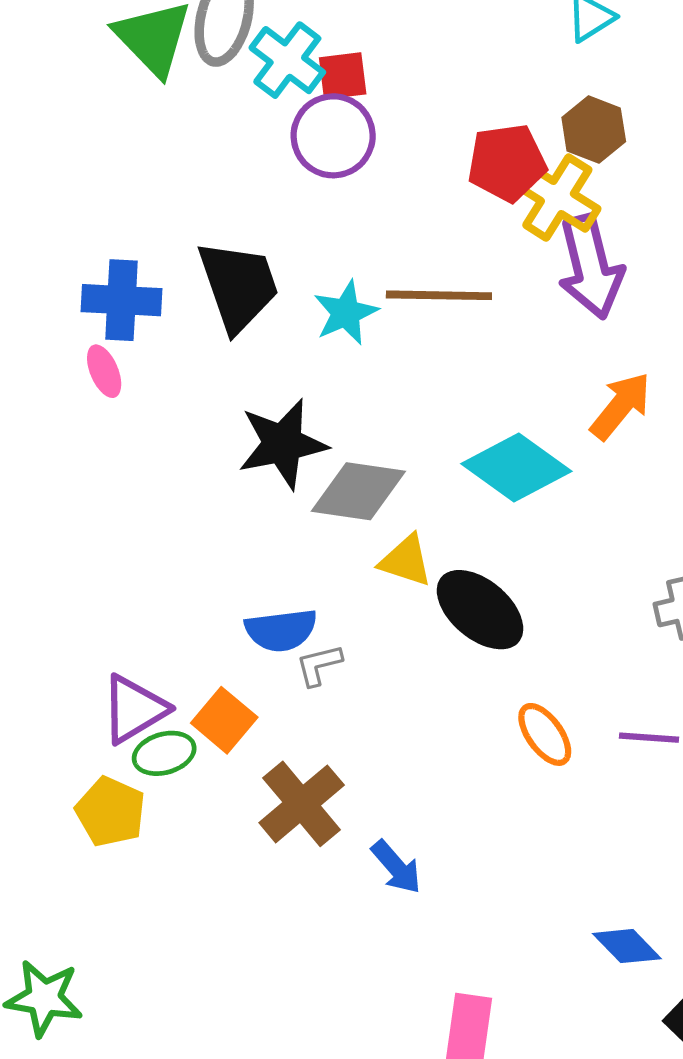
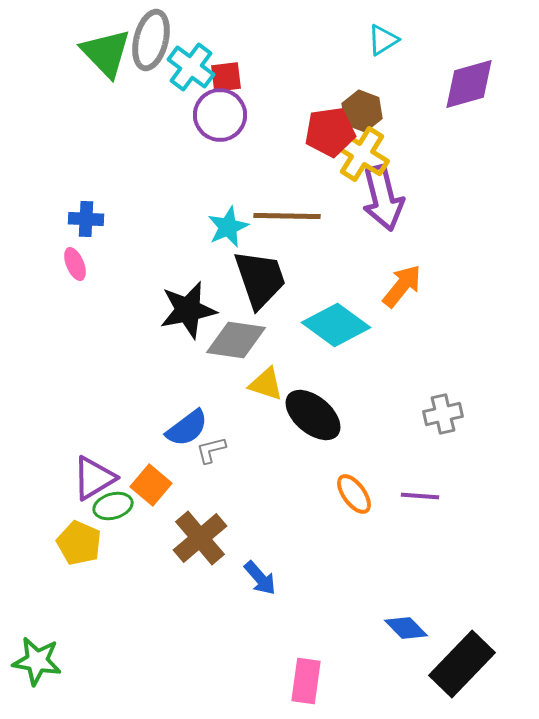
brown hexagon: (594, 130) -> (362, 111), moved
black trapezoid: (238, 286) -> (260, 279), moved
blue cross: (122, 300) -> (86, 219), size x0.7
blue semicircle: (281, 630) -> (187, 428), turned -30

